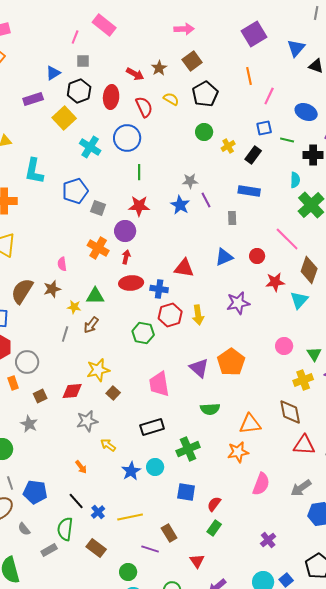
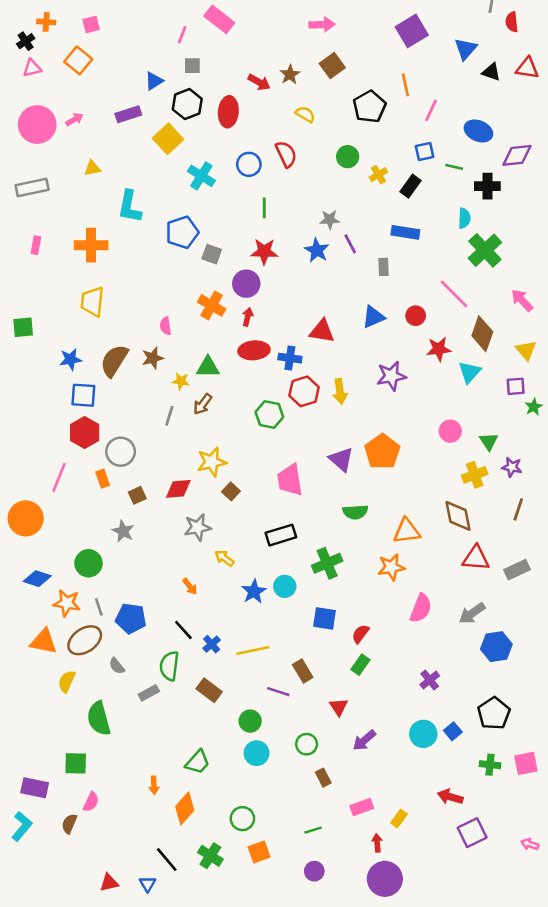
black pentagon: (205, 94) -> (369, 107), moved
red semicircle: (144, 107) -> (286, 154), moved
blue circle: (127, 138) -> (249, 164), size x0.7

